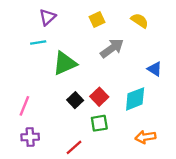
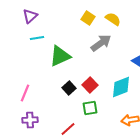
purple triangle: (47, 17) -> (30, 16), moved
yellow square: (97, 19) -> (88, 18), turned -32
yellow semicircle: (140, 21) -> (113, 19), moved

